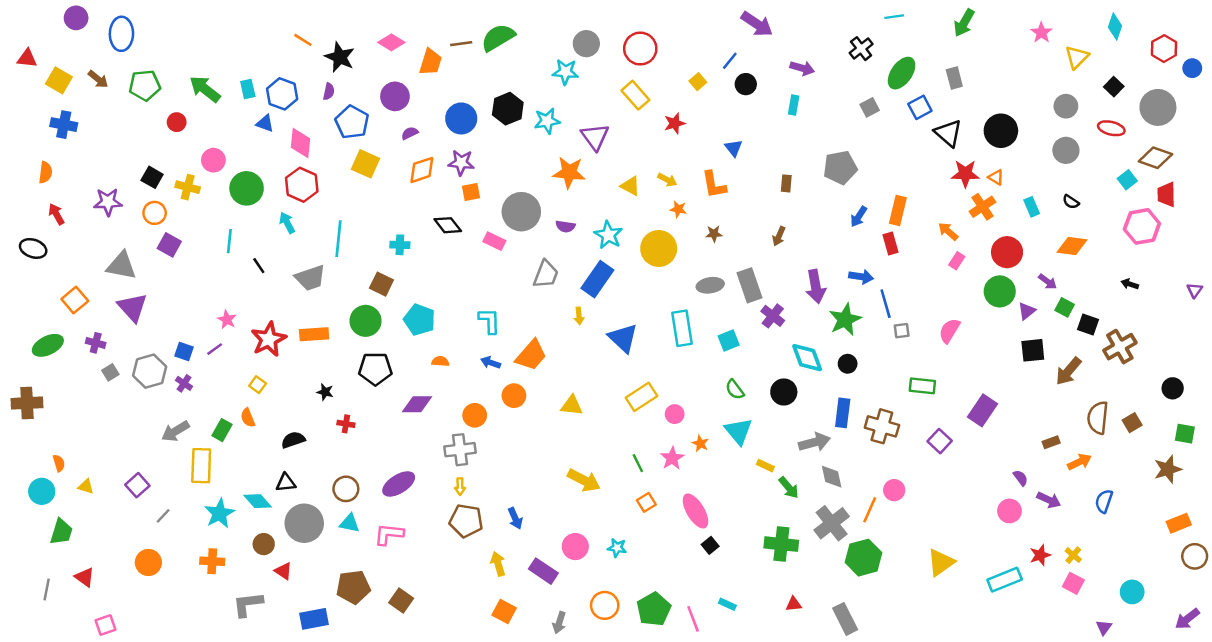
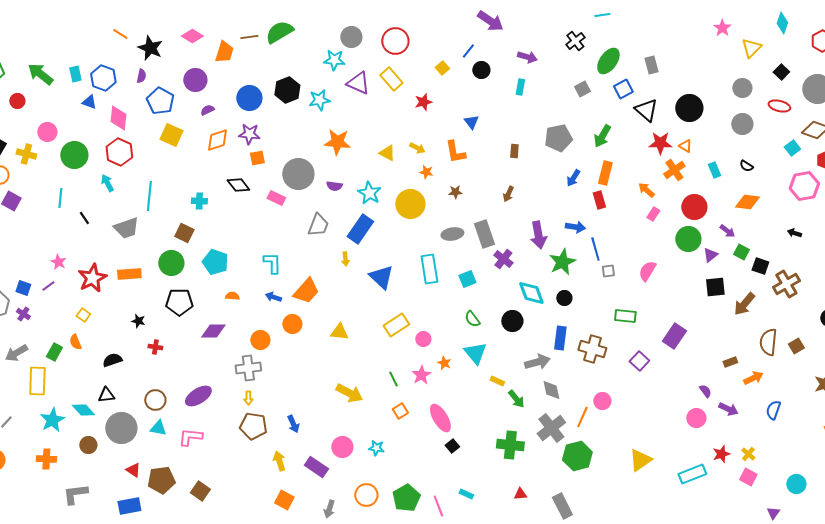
green arrow: (964, 23) -> (602, 136), moved
purple triangle: (595, 137) -> (358, 83), moved, turned -30
red triangle: (283, 571) -> (133, 470), moved

